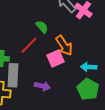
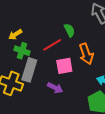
pink square: (55, 59) -> (64, 66), moved

